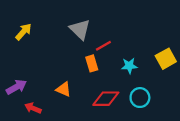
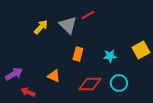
yellow arrow: (24, 32) -> (41, 27), moved
red line: (103, 46) -> (88, 15), moved
orange rectangle: (92, 63) -> (78, 54), turned 32

